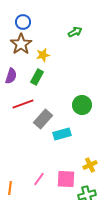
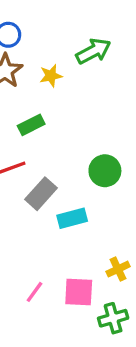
green arrow: (75, 32) -> (93, 51), size x1.5
yellow star: (43, 55) -> (51, 76), moved
green rectangle: (37, 77) -> (31, 125), turned 35

